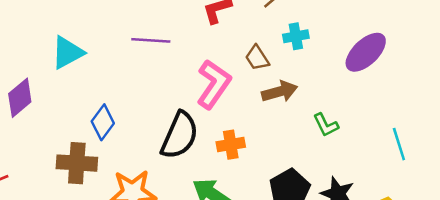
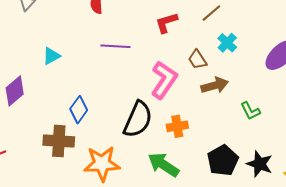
cyan cross: (296, 36) -> (227, 43), turned -36
cyan triangle: (67, 53) -> (51, 56), size x0.7

